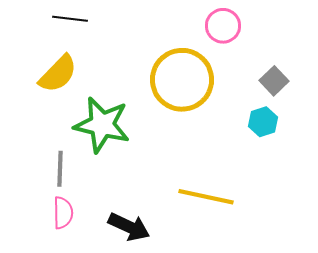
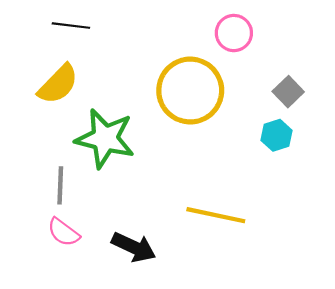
pink semicircle: (63, 213) -> (63, 232), turned 128

